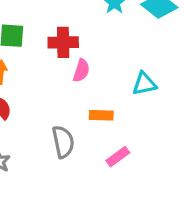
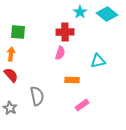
red cross: (63, 42) -> (65, 32), moved
gray semicircle: (63, 142) -> (37, 96), moved

